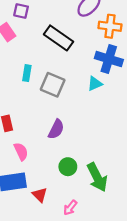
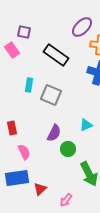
cyan triangle: (95, 84) -> (86, 125), moved
green circle: (68, 167) -> (68, 149), moved
red triangle: (40, 195) -> (40, 189), turned 32

